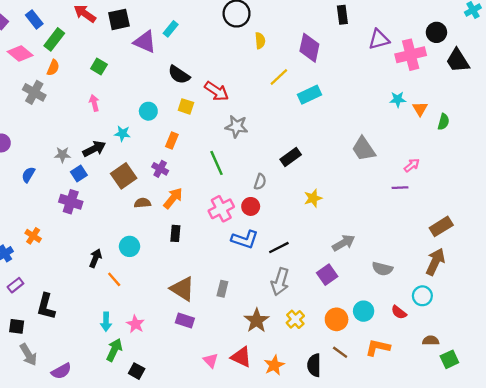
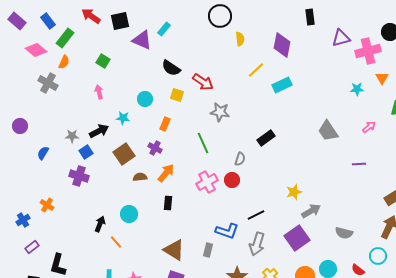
orange triangle: (420, 109) -> (382, 78), moved
pink arrow: (412, 165) -> (369, 127), moved
yellow star: (313, 198) -> (294, 192), moved
blue L-shape: (245, 239) -> (227, 231), moved
purple square: (327, 275) -> (297, 238), size x1.4

